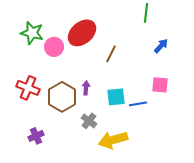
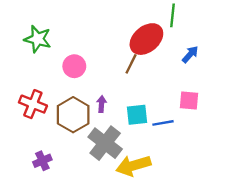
red ellipse: (82, 33) -> (146, 39), moved
pink circle: (54, 47) -> (74, 66), moved
gray cross: (89, 121) -> (105, 143), size x1.8

